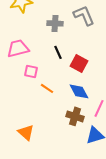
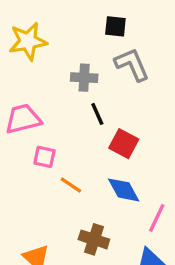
black line: (58, 52) -> (97, 114), moved
brown cross: (75, 116) -> (94, 239), moved

